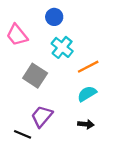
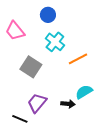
cyan semicircle: (87, 94) -> (84, 92), moved
black arrow: (86, 124) -> (68, 104), moved

